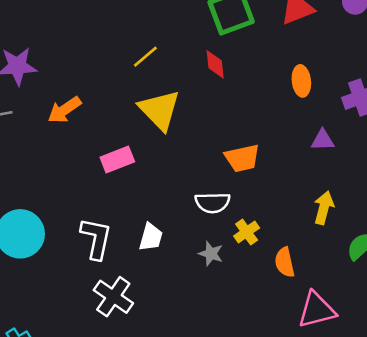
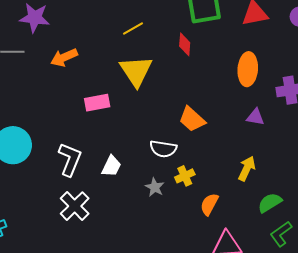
orange ellipse: (301, 81) -> (248, 69), size x1.4
orange trapezoid: (242, 158) -> (192, 119), turned 44
orange semicircle: (285, 262) -> (209, 204), turned 30

